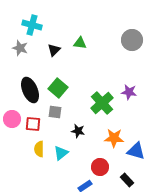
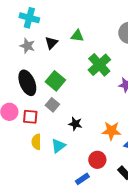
gray star: (20, 48) -> (27, 46), moved
green cross: (102, 103) -> (99, 65), moved
gray square: (55, 112) -> (52, 105), turned 32

